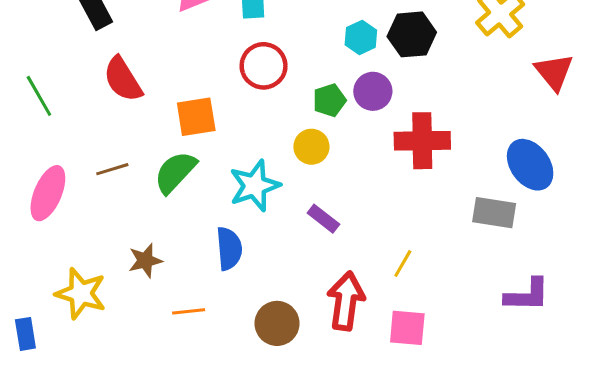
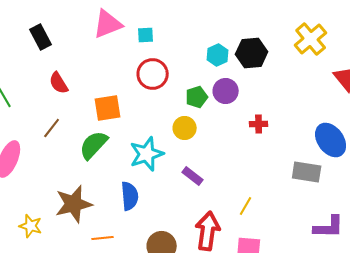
red semicircle: (123, 79) -> (59, 83), size x0.7
red cross: (422, 141) -> (259, 124), size x0.5
brown line: (112, 169) -> (52, 128), moved, turned -35
brown star: (145, 261) -> (74, 204), size x1.6
yellow star: (81, 293) -> (31, 226), size x0.7

